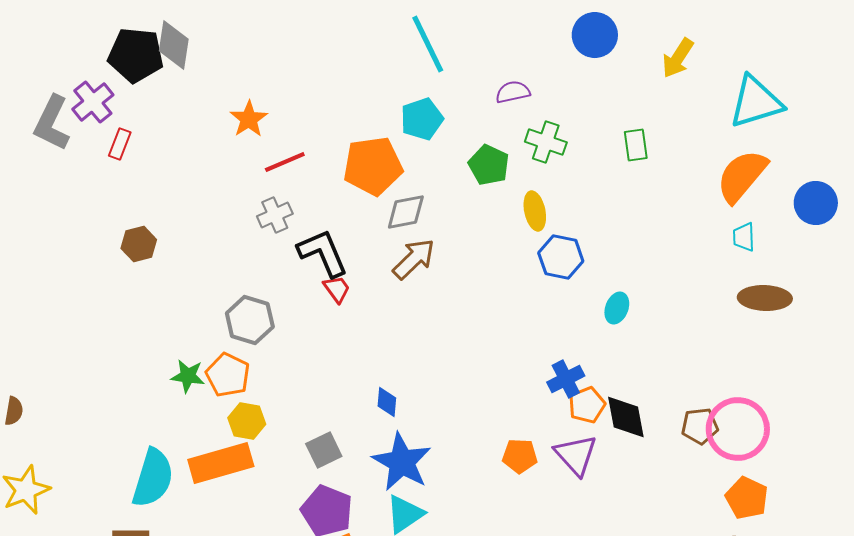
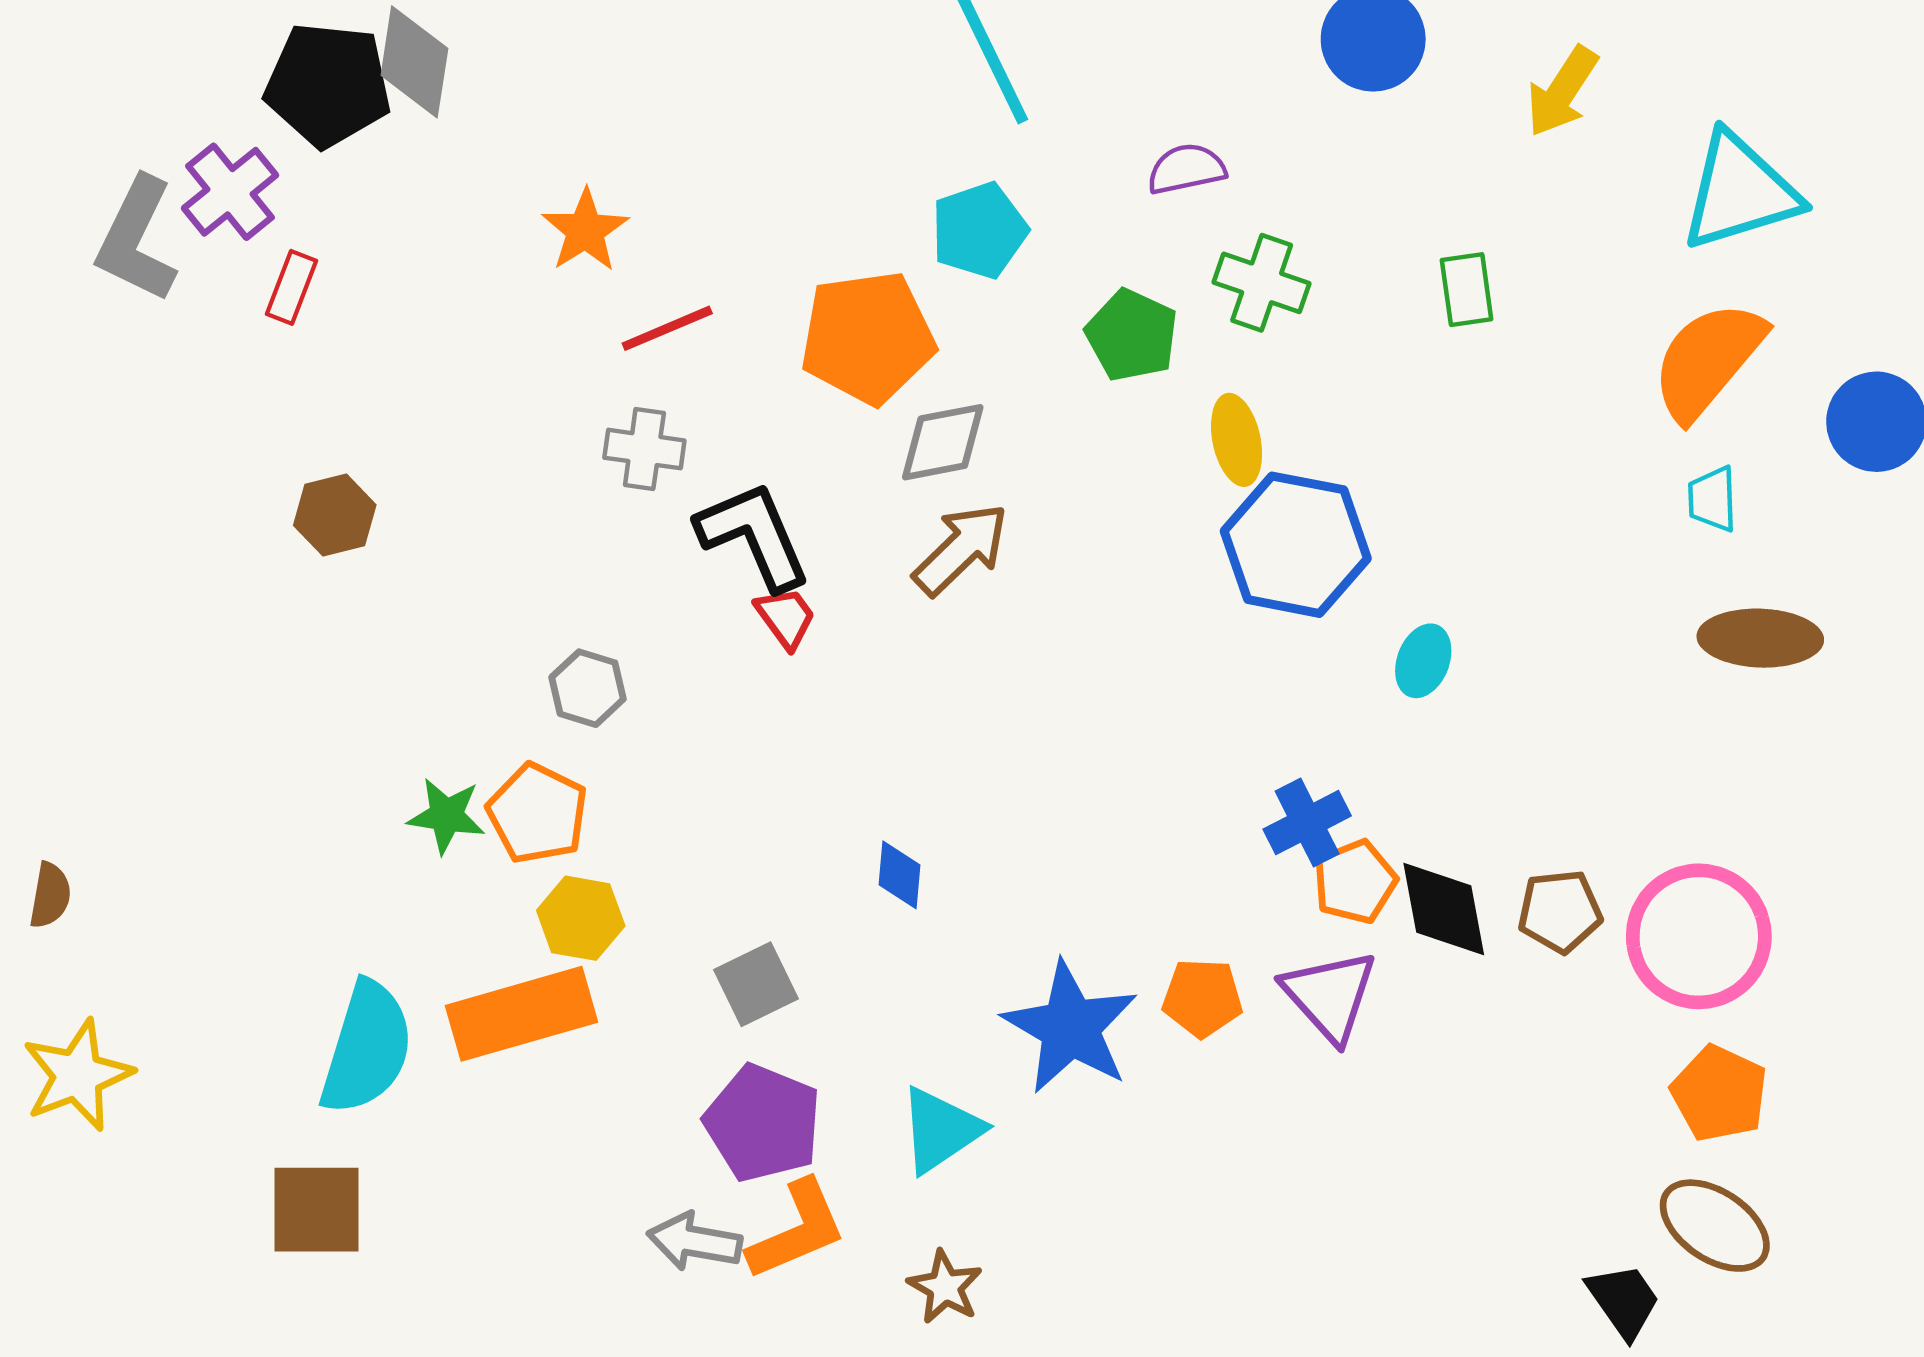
gray cross: (275, 215) -> (644, 449), turned 32
blue hexagon: (561, 257) -> (1296, 545), size x1.4
gray hexagon: (250, 320) -> (588, 688), size x0.7
brown pentagon: (700, 426) -> (1560, 911), moved
blue star: (402, 462) -> (1070, 1027), moved

